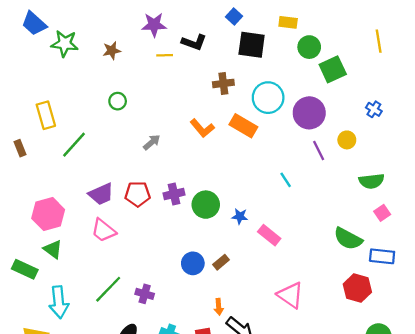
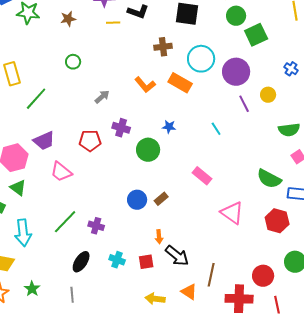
purple trapezoid: (101, 194) -> (44, 141), moved
purple cross: (174, 194) -> (121, 128), moved, turned 30
blue star: (240, 216) -> (169, 127), moved
pink triangle: (290, 295) -> (232, 213), moved

